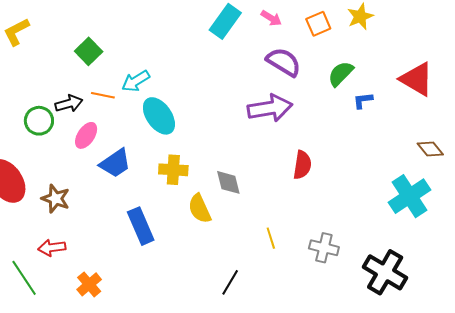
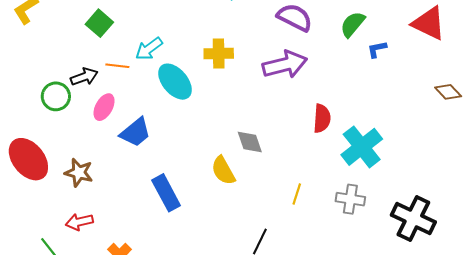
yellow cross: (173, 170) -> (219, 53), moved
cyan cross: (410, 196) -> (362, 147), moved
yellow line: (271, 238) -> (297, 194), turned 40

